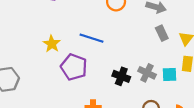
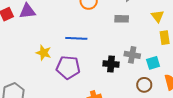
gray rectangle: (162, 33) -> (122, 19), moved, turned -48
cyan square: (170, 74) -> (153, 63), moved

